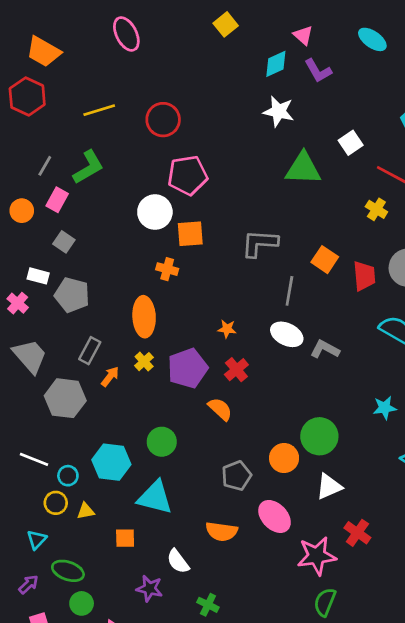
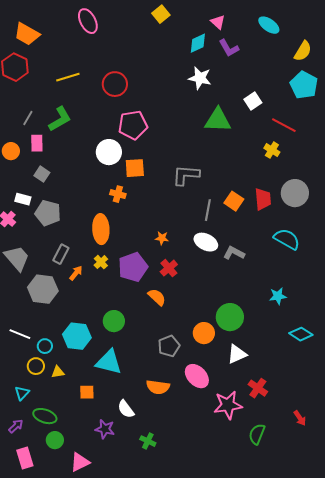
pink rectangle: (57, 200) -> (37, 143), turned -30
orange square: (325, 260) -> (234, 201), moved
green semicircle: (325, 602) -> (257, 434), moved

